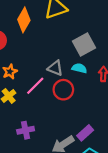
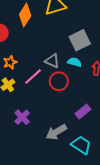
purple cross: (26, 130) -> (22, 117), turned -35
purple rectangle: (85, 133) -> (83, 111), moved

